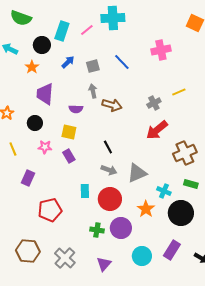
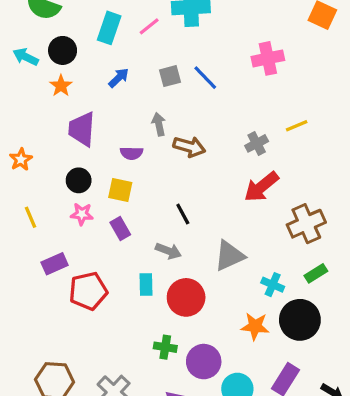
black circle: (42, 45) -> (63, 50), moved
gray square: (93, 66) -> (170, 76), moved
black circle: (35, 123) -> (79, 180), moved
gray arrow: (109, 170) -> (168, 251), moved
purple rectangle: (28, 178) -> (55, 264), turned 42
green rectangle: (191, 184) -> (316, 273), turned -48
orange star: (146, 209) -> (255, 326), moved, turned -30
red pentagon: (50, 210) -> (88, 291), moved
purple circle: (121, 228) -> (204, 362), moved

